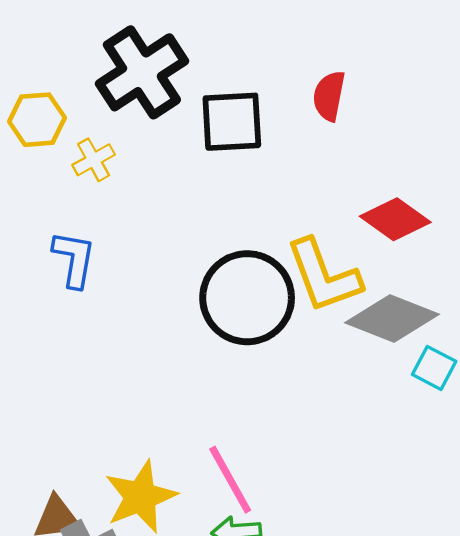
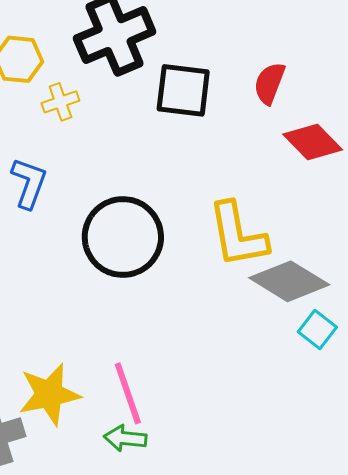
red diamond: (395, 219) -> (313, 142), moved
black circle: (247, 298) -> (123, 237), moved

